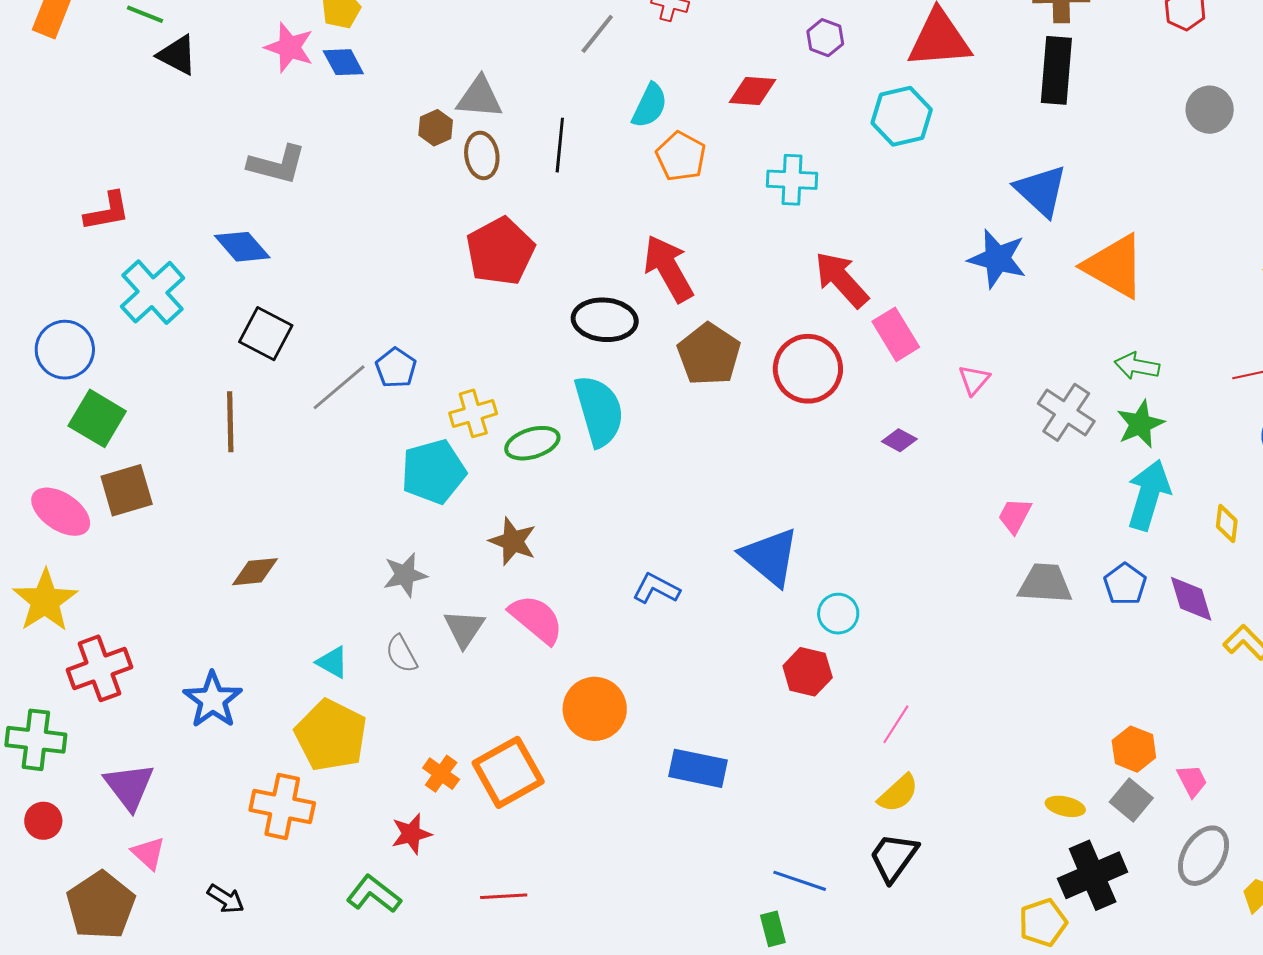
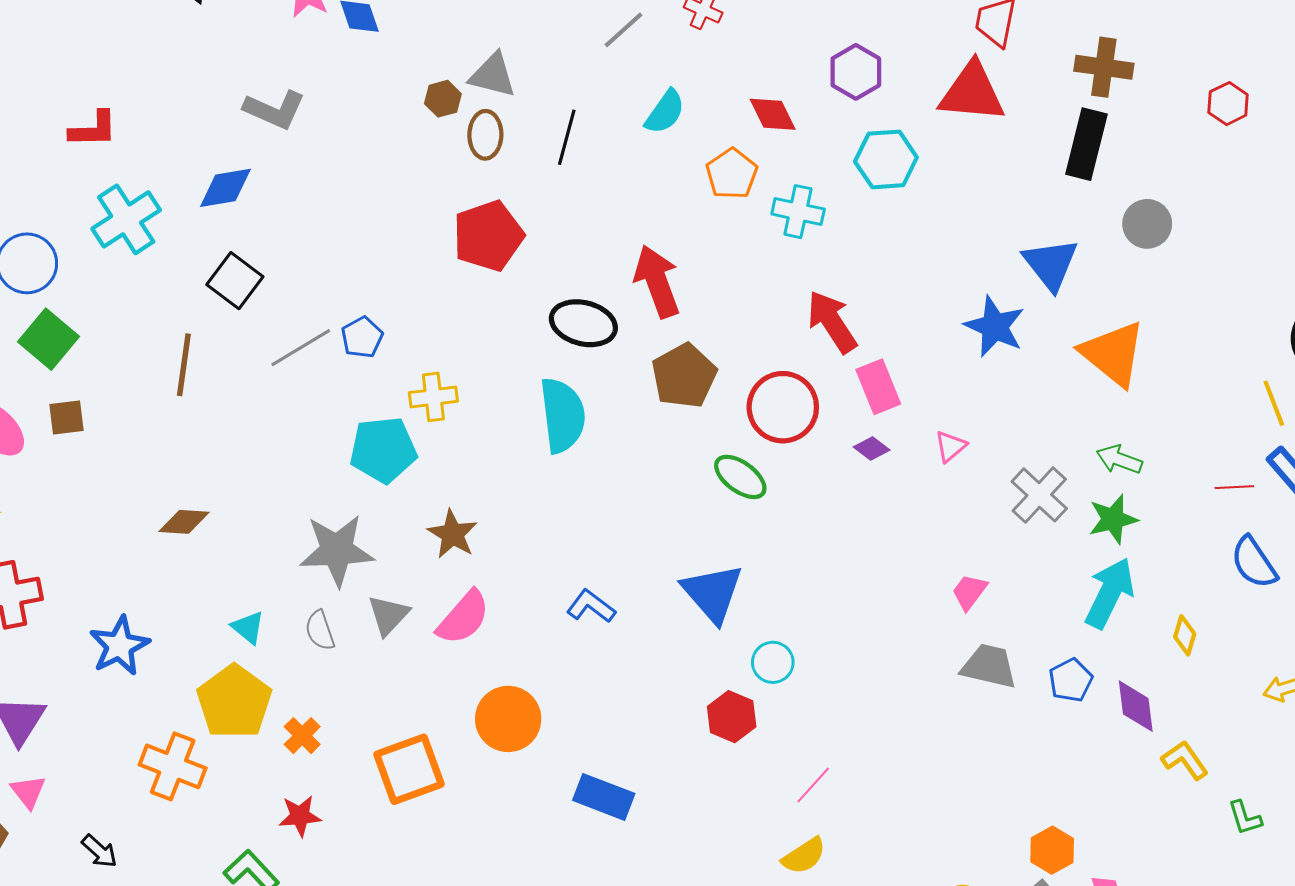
purple hexagon: (825, 38) -> (856, 72), size x1.4
red diamond: (752, 91) -> (773, 114), turned 51
gray circle: (1210, 110) -> (1147, 224), moved
cyan hexagon: (902, 116) -> (886, 159), moved
orange pentagon: (681, 156) -> (732, 174), moved
blue diamond: (242, 247) -> (225, 188), turned -68
purple diamond: (899, 440) -> (872, 449), moved
green ellipse: (532, 443) -> (740, 477), moved, turned 44
brown square: (127, 490) -> (67, 417), size x0.7
gray star: (405, 575) -> (337, 550), size x1.6
pink semicircle: (536, 619) -> (463, 618), turned 82
orange cross: (441, 774) -> (302, 736), moved

